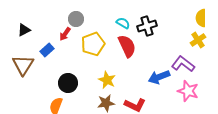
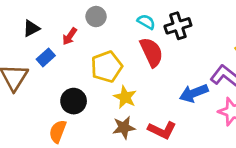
gray circle: (76, 19) -> (96, 17), moved
black triangle: (24, 30) -> (31, 28), moved
yellow pentagon: (93, 44) -> (107, 67), moved

